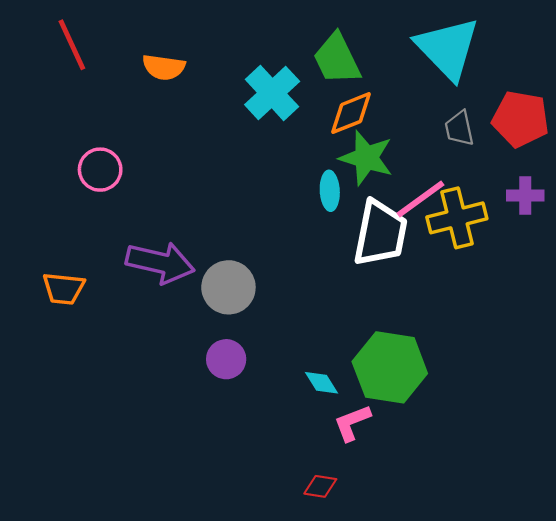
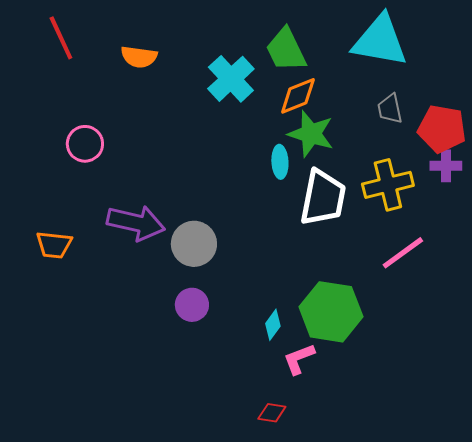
cyan triangle: (448, 48) -> (380, 41), turned -36
red pentagon: (521, 119) -> (442, 129), moved
pink line: (420, 199) -> (403, 253), moved
cyan diamond: (322, 383) -> (273, 325), turned 68

